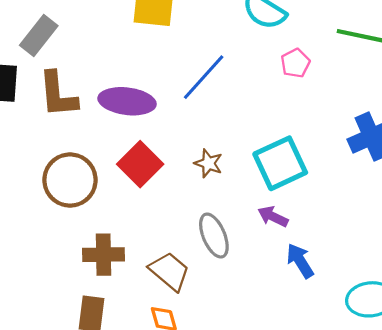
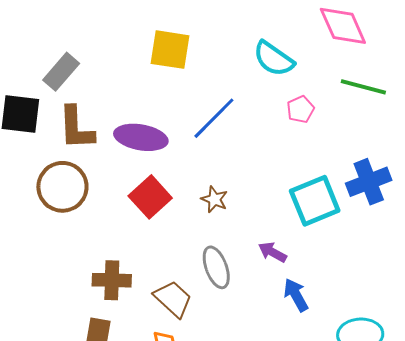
cyan square: (280, 163) -> (315, 201), moved
brown circle: (70, 180) -> (62, 187), moved

